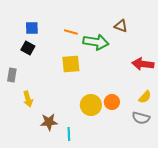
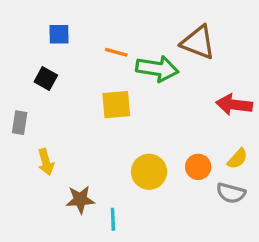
brown triangle: (121, 26) -> (198, 42), size x1.6
blue square: (32, 28) -> (59, 34), moved
orange circle: (112, 102) -> (198, 167), moved

